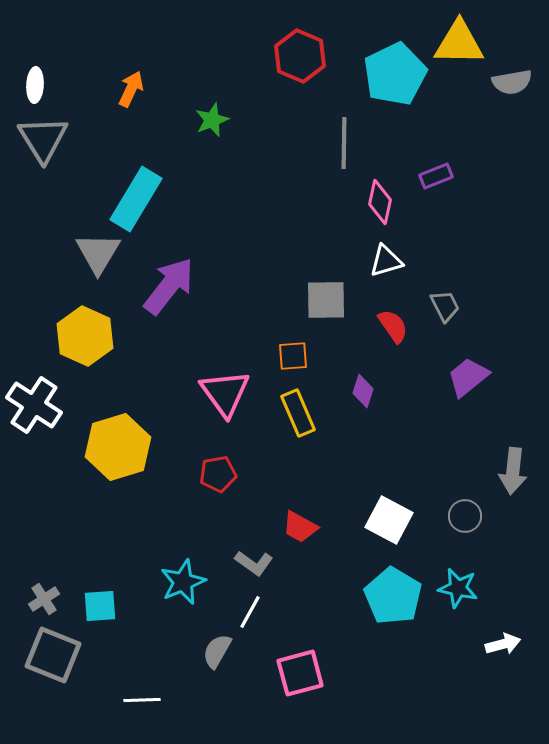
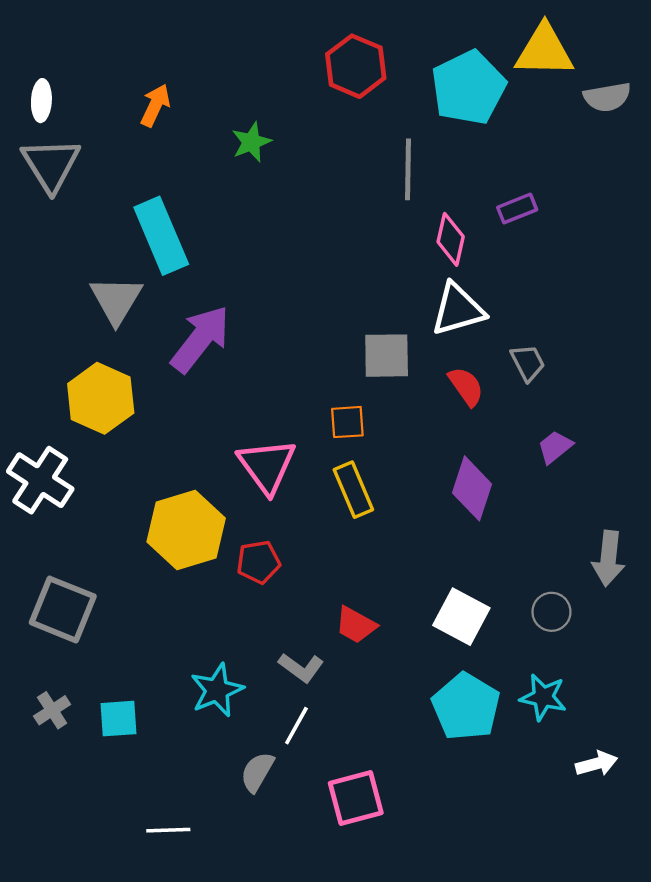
cyan rectangle: (136, 199) -> (161, 236), turned -54
white triangle: (386, 261) -> (458, 309), size x1.4
purple trapezoid: (468, 377) -> (555, 447), size x0.7
purple diamond: (363, 391) -> (472, 488), moved, size x1.6
yellow hexagon: (118, 447) -> (186, 530), moved
gray square: (53, 655) -> (63, 609), moved

